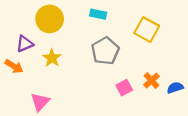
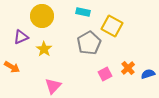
yellow square: (147, 30) -> (112, 26), moved
orange arrow: (14, 66) -> (12, 67), moved
pink triangle: (40, 102) -> (53, 86), moved

